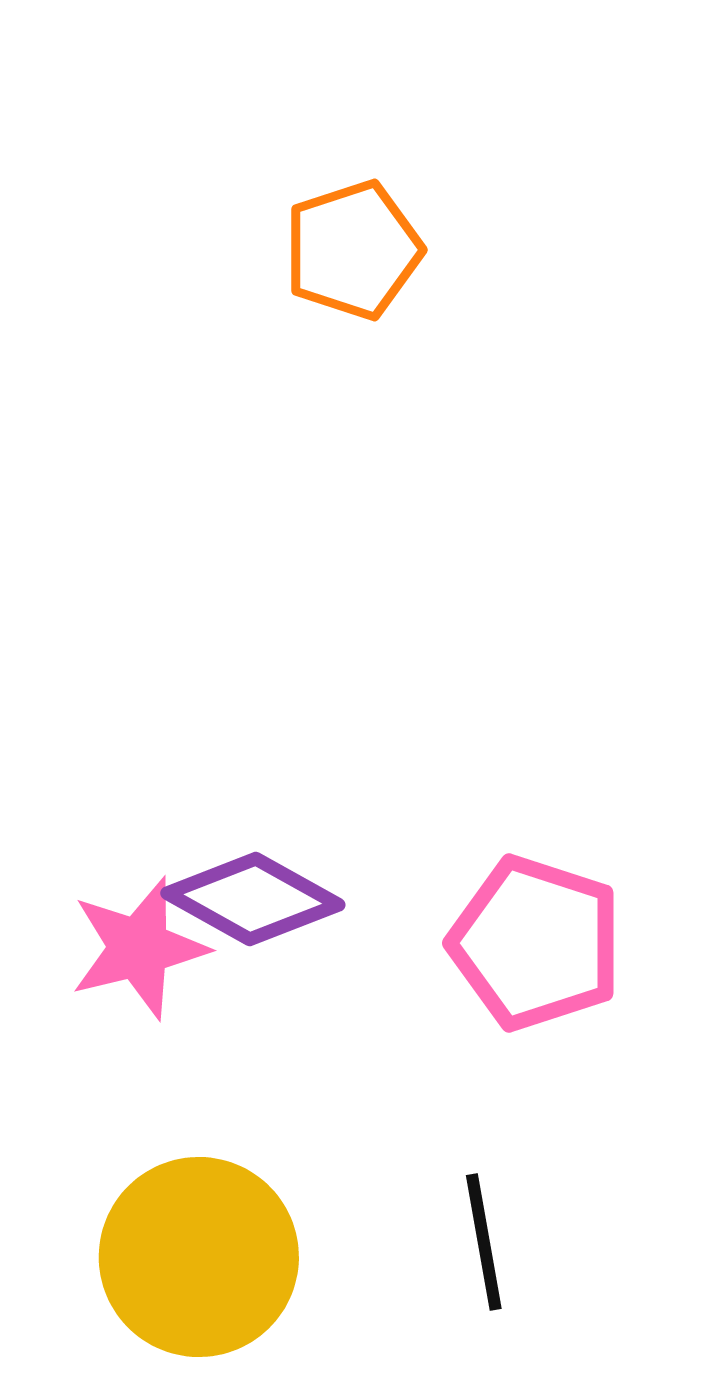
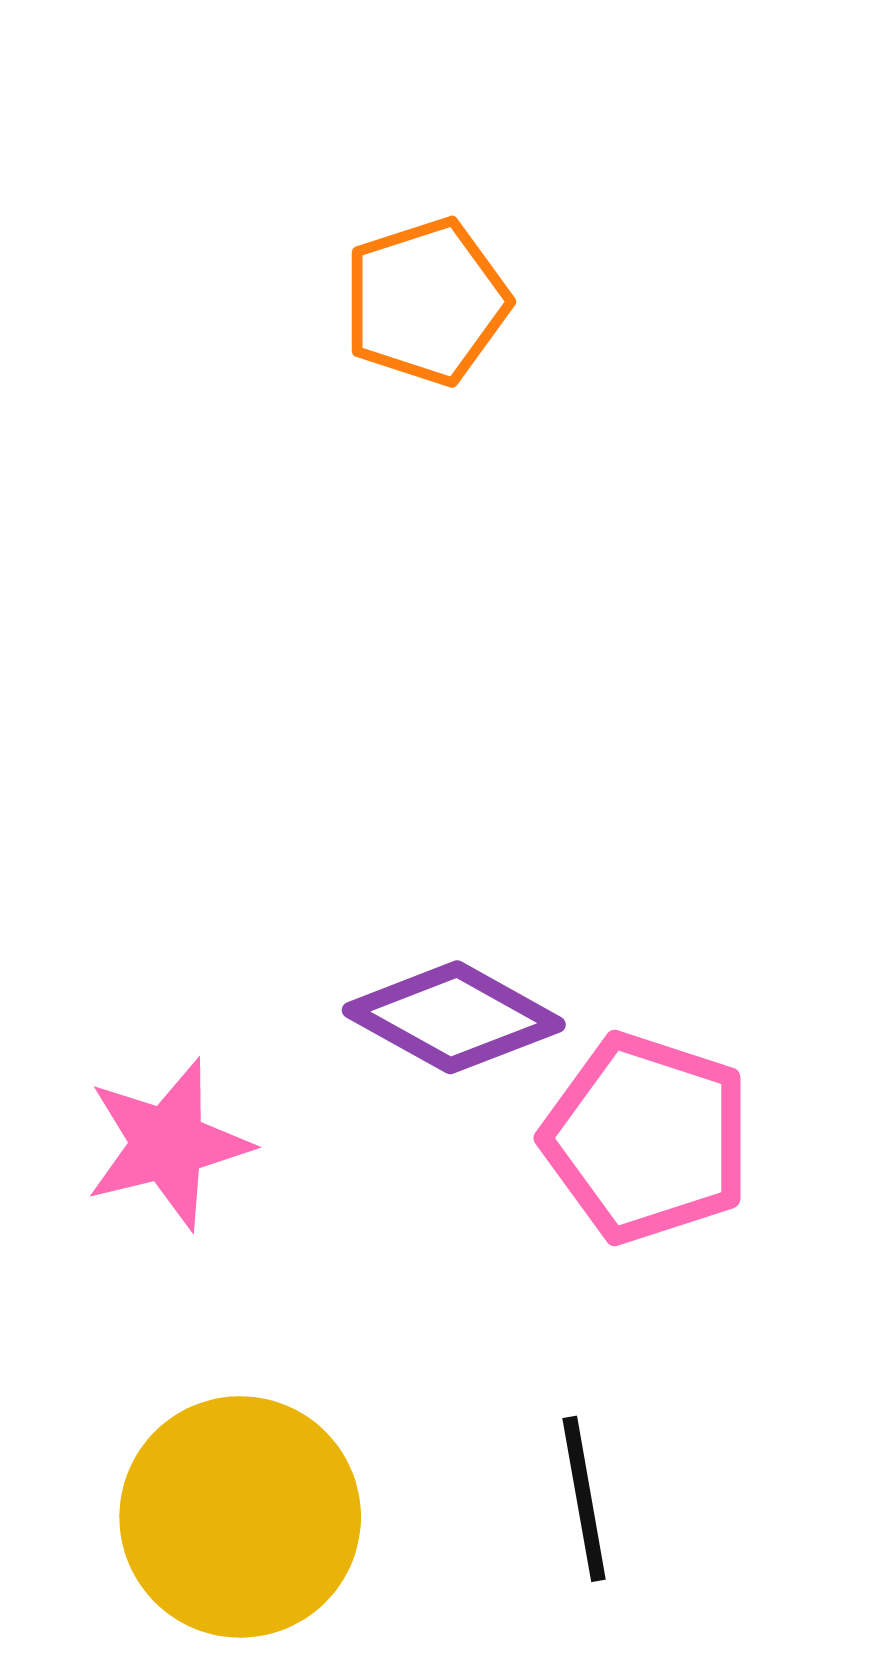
purple diamond: (253, 899) -> (454, 1017), moved

